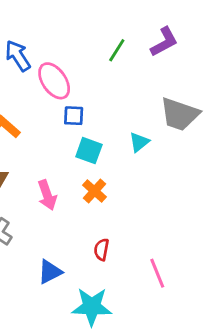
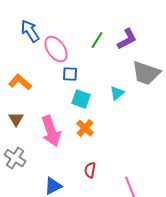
purple L-shape: (164, 42) -> (127, 39), moved
green line: (117, 50) -> (97, 40), moved
pink arrow: (47, 195) -> (51, 131), size x1.4

